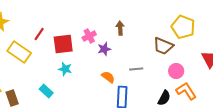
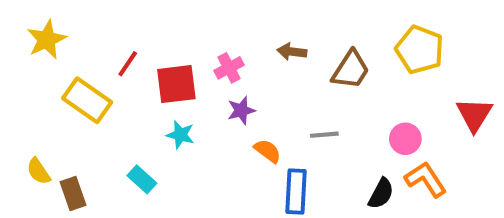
brown arrow: (120, 28) -> (292, 52), turned -80
brown trapezoid: (163, 46) -> (351, 70), moved, turned -80
purple star: (104, 49) -> (241, 110), moved

